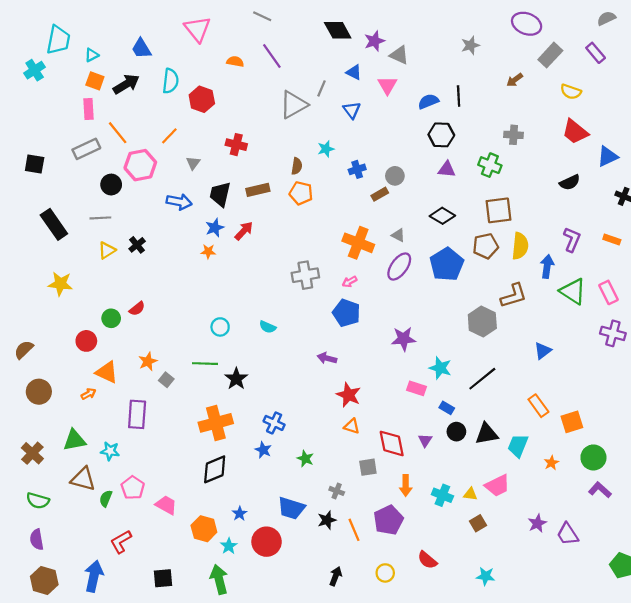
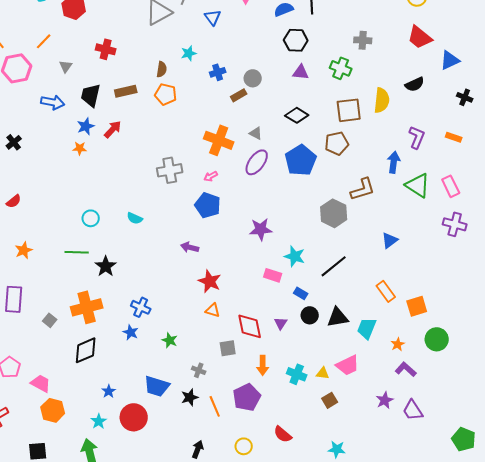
yellow semicircle: (520, 246) -> (382, 100), moved
gray square: (166, 380) -> (50, 320), moved
purple L-shape: (600, 490) -> (406, 369), moved
orange hexagon: (204, 529) -> (53, 410), moved

